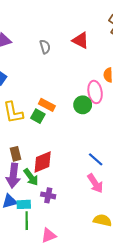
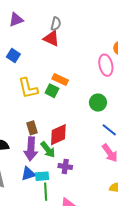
red triangle: (81, 40) -> (51, 38), moved
gray semicircle: (45, 47) -> (56, 24), turned 32
green circle: (83, 105) -> (98, 103), moved

